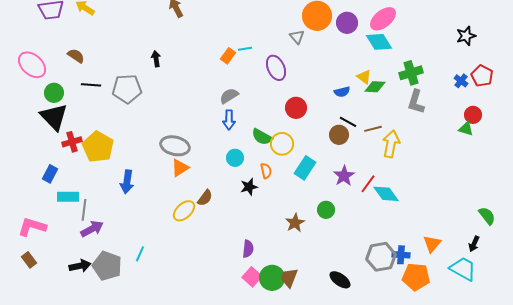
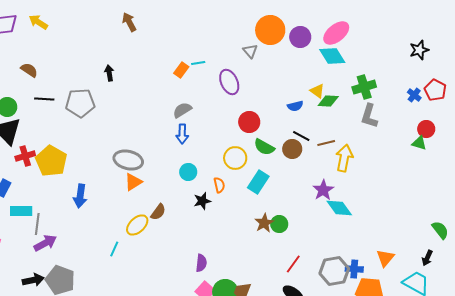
green semicircle: (262, 137) -> (264, 147), moved
purple star: (344, 176) -> (323, 190), moved
red line: (368, 184) -> (293, 264), moved
brown star: (295, 223) -> (264, 223), moved
cyan line: (140, 254) -> (114, 249), moved

